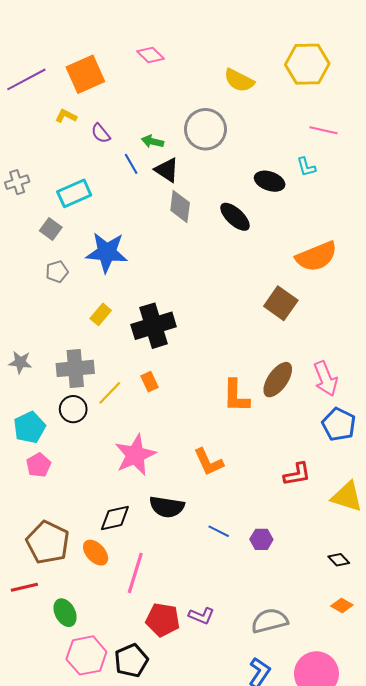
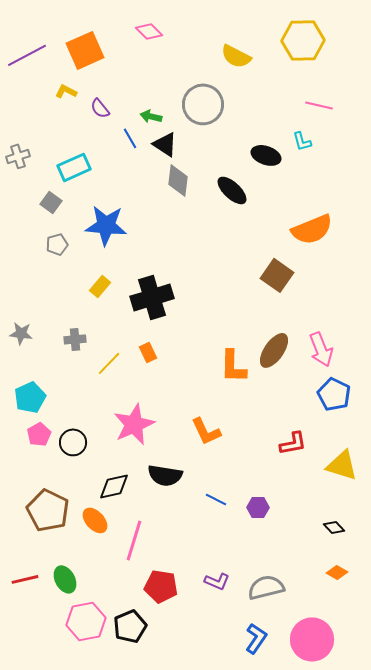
gray cross: (75, 368) -> (75, 339), size x0.6
black circle: (73, 409) -> (73, 442), moved
red line: (24, 587) -> (25, 579), moved
purple L-shape: (201, 616) -> (217, 581), moved

